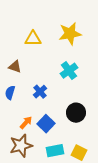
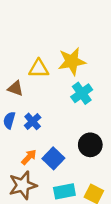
yellow star: (70, 34) -> (72, 61), moved
yellow triangle: (33, 39) -> (39, 69), moved
blue cross: (40, 92) -> (33, 121), moved

